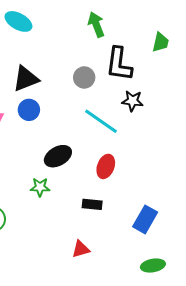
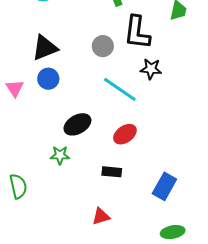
red ellipse: (106, 166) -> (125, 134), turned 35

